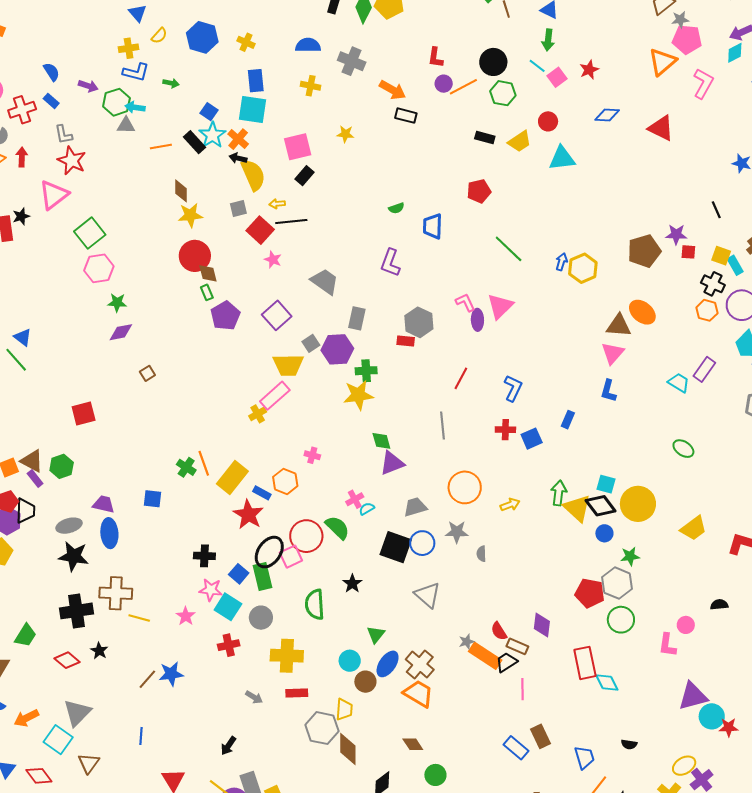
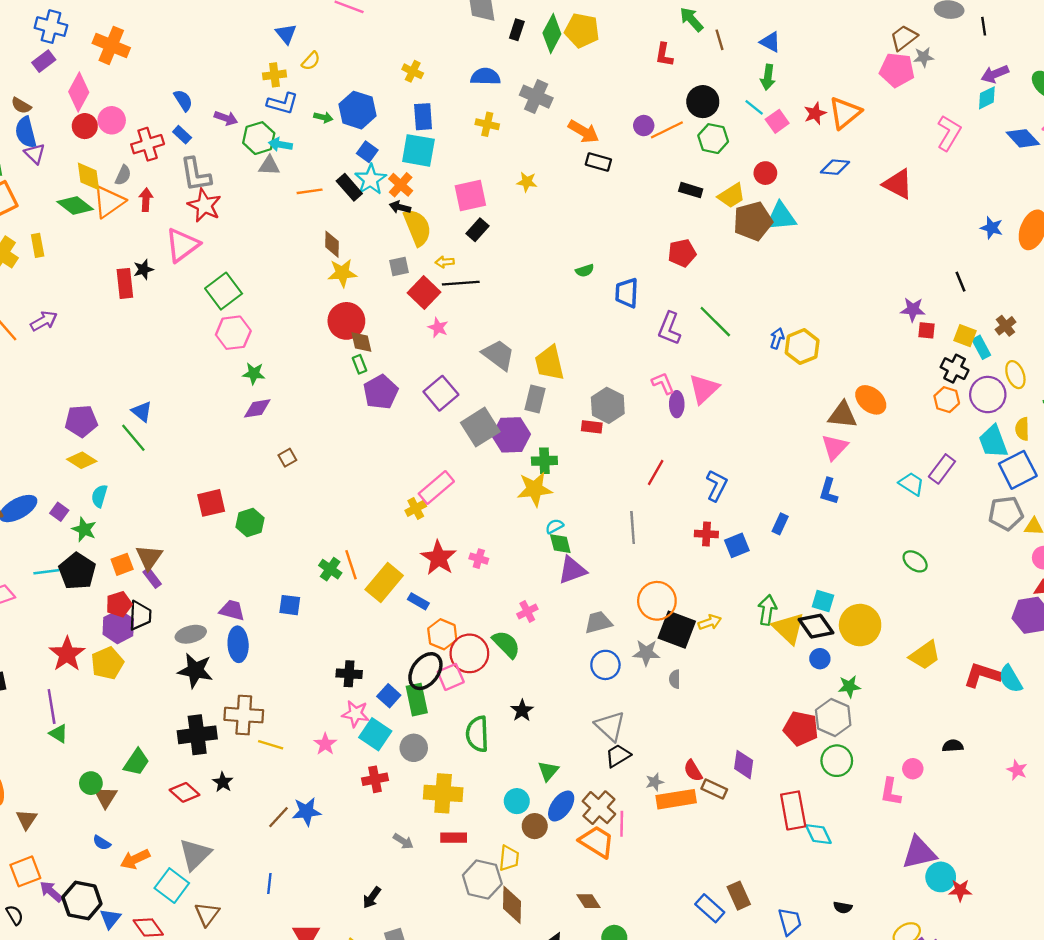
blue hexagon: (202, 37) -> (358, 110), moved
pink pentagon: (687, 39) -> (897, 70), moved
red L-shape: (435, 58) -> (664, 55), moved
orange triangle: (662, 62) -> (845, 113), moved
gray L-shape: (64, 135) -> (196, 174), size x1.5
brown pentagon: (644, 251) -> (753, 221), moved
purple L-shape: (390, 263) -> (669, 328), moved
gray square: (311, 343) -> (480, 427), size x1.8
yellow trapezoid: (288, 365) -> (549, 363), moved, turned 76
brown triangle: (32, 461) -> (149, 557), turned 35
green hexagon: (62, 466) -> (250, 522), moved
orange hexagon: (285, 481) -> (442, 634), moved
cyan semicircle: (367, 509) -> (554, 526), moved
red star: (248, 514) -> (439, 558), moved
black square: (396, 547) -> (677, 630), moved
orange rectangle: (485, 656) -> (676, 799), turned -44
black trapezoid: (506, 662) -> (618, 756), moved
pink line: (523, 689) -> (622, 824), moved

